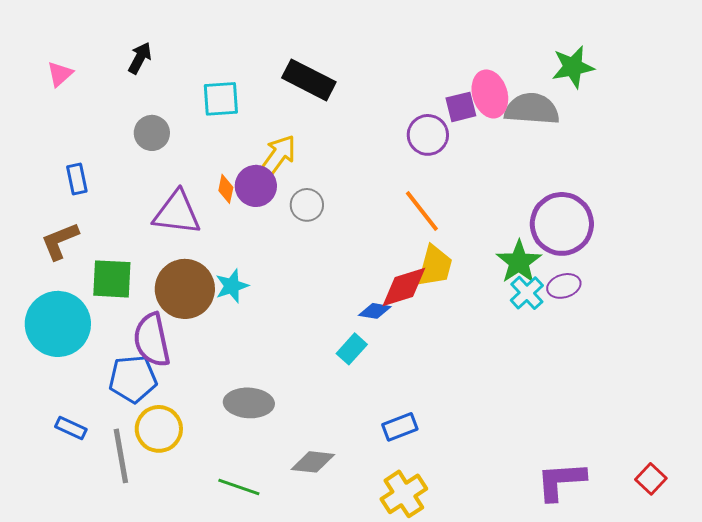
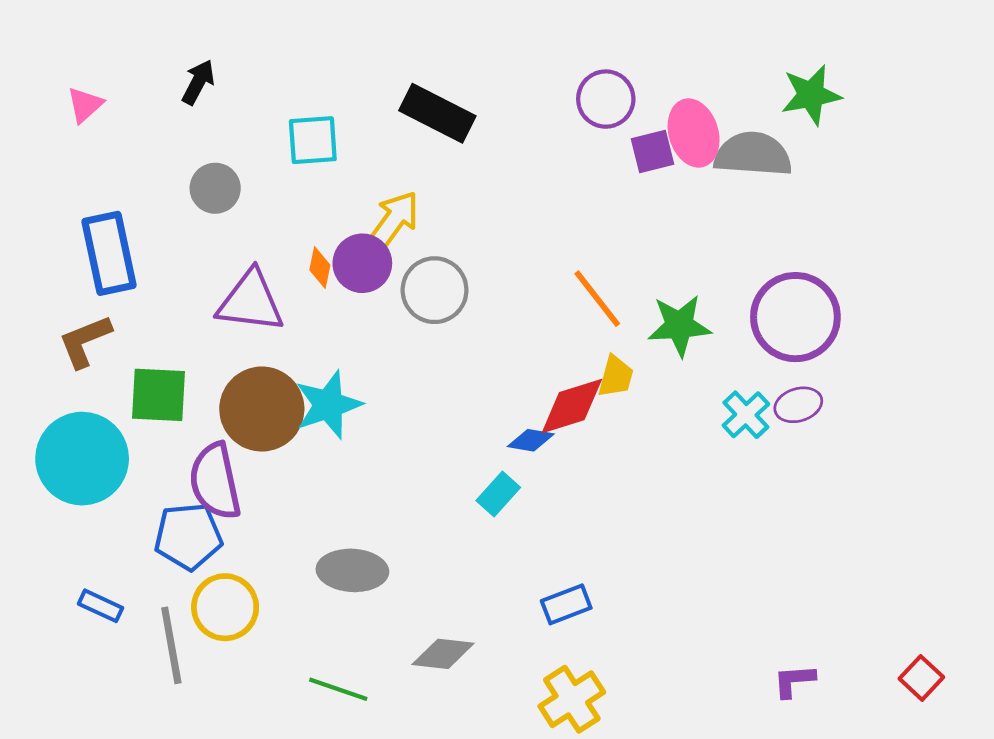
purple circle: (428, 135) -> (606, 99), moved
blue rectangle: (77, 179) -> (109, 253), size x1.8
gray circle: (307, 205) -> (435, 290), size x1.4
green star: (519, 262) -> (679, 326), moved, turned 30
yellow trapezoid: (435, 266) -> (616, 376), size x0.7
cyan star: (232, 286) -> (328, 405), size x1.4
purple L-shape: (561, 481) -> (794, 681), size x0.6

